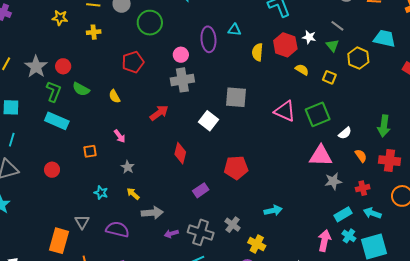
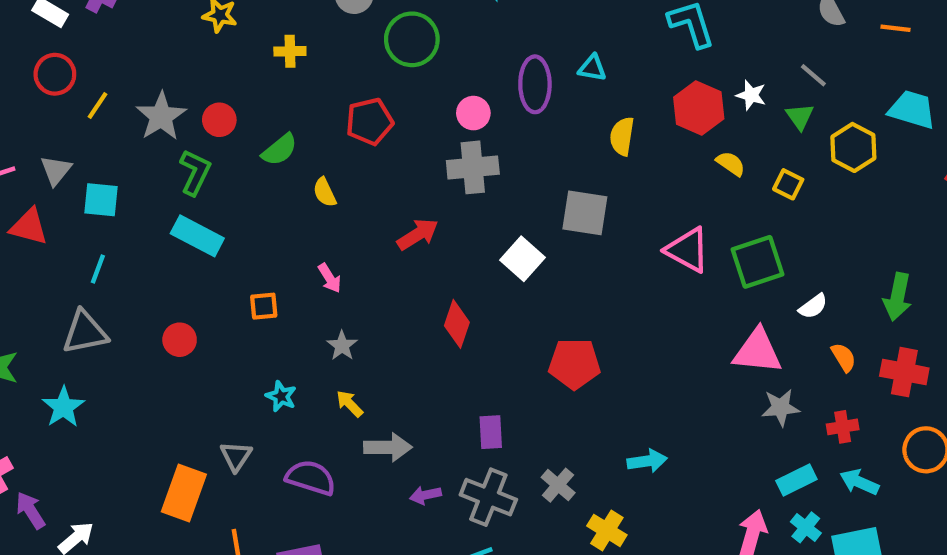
yellow semicircle: (257, 52) -> (622, 136), moved
green semicircle: (81, 89) -> (280, 150), moved, turned -72
purple rectangle: (201, 190) -> (491, 432), moved, turned -63

